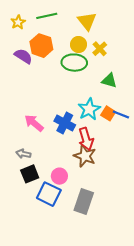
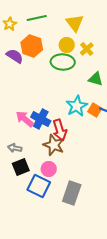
blue cross: (65, 123) -> (41, 119), moved
red arrow: (86, 139) -> (60, 130), moved
brown star: (85, 156) -> (54, 145), moved

